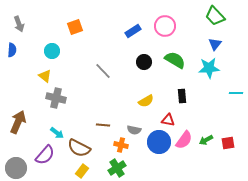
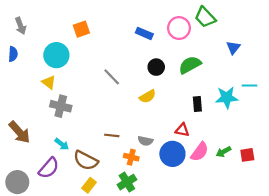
green trapezoid: (215, 16) -> (205, 17), moved
blue rectangle: (133, 31) -> (144, 33), turned 56
cyan circle: (52, 51) -> (56, 55), size x1.5
green semicircle: (175, 60) -> (190, 65), turned -60
cyan star: (209, 68) -> (227, 97), moved
cyan line: (236, 93) -> (250, 86), moved
yellow semicircle: (146, 101) -> (148, 96), moved
brown arrow: (18, 122) -> (19, 132), turned 115

